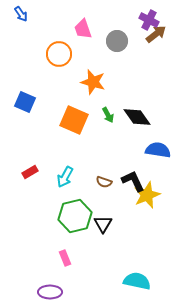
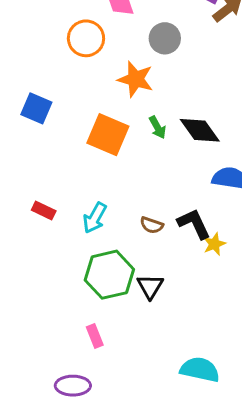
gray circle: (117, 41) -> (165, 38), moved
red rectangle: (30, 172) -> (44, 211), turned 56
yellow star: (147, 195) -> (214, 244), size x0.6

